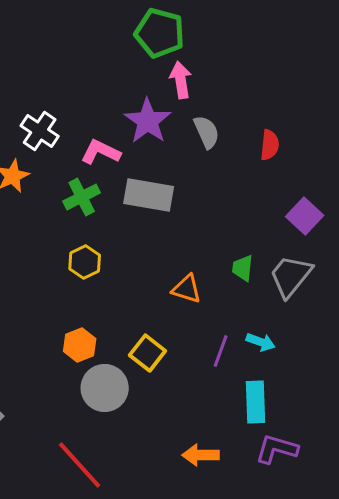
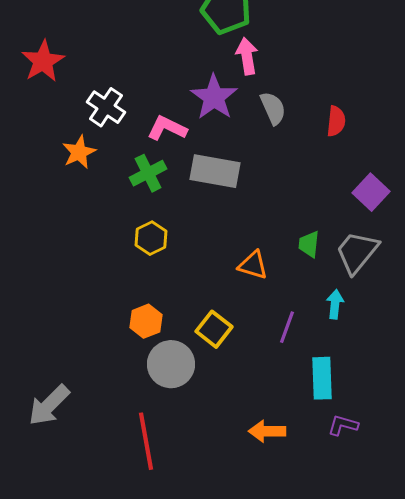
cyan arrow: (261, 342) -> (335, 304), moved, turned -104
purple L-shape: (277, 449) -> (343, 425), size x0.7
red line: (80, 465) -> (146, 441), turned 32

